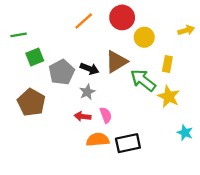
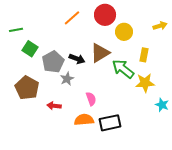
green square: (35, 57) -> (30, 49), turned -35
gray star: (87, 92) -> (67, 79), moved
yellow star: (169, 97) -> (145, 83), turned -30
red arrow: (83, 116) -> (54, 106), moved
cyan star: (185, 133) -> (162, 105), moved

